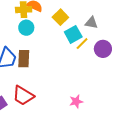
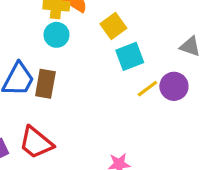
gray triangle: (91, 23) -> (190, 46), moved
yellow line: (82, 44) -> (147, 89), moved

